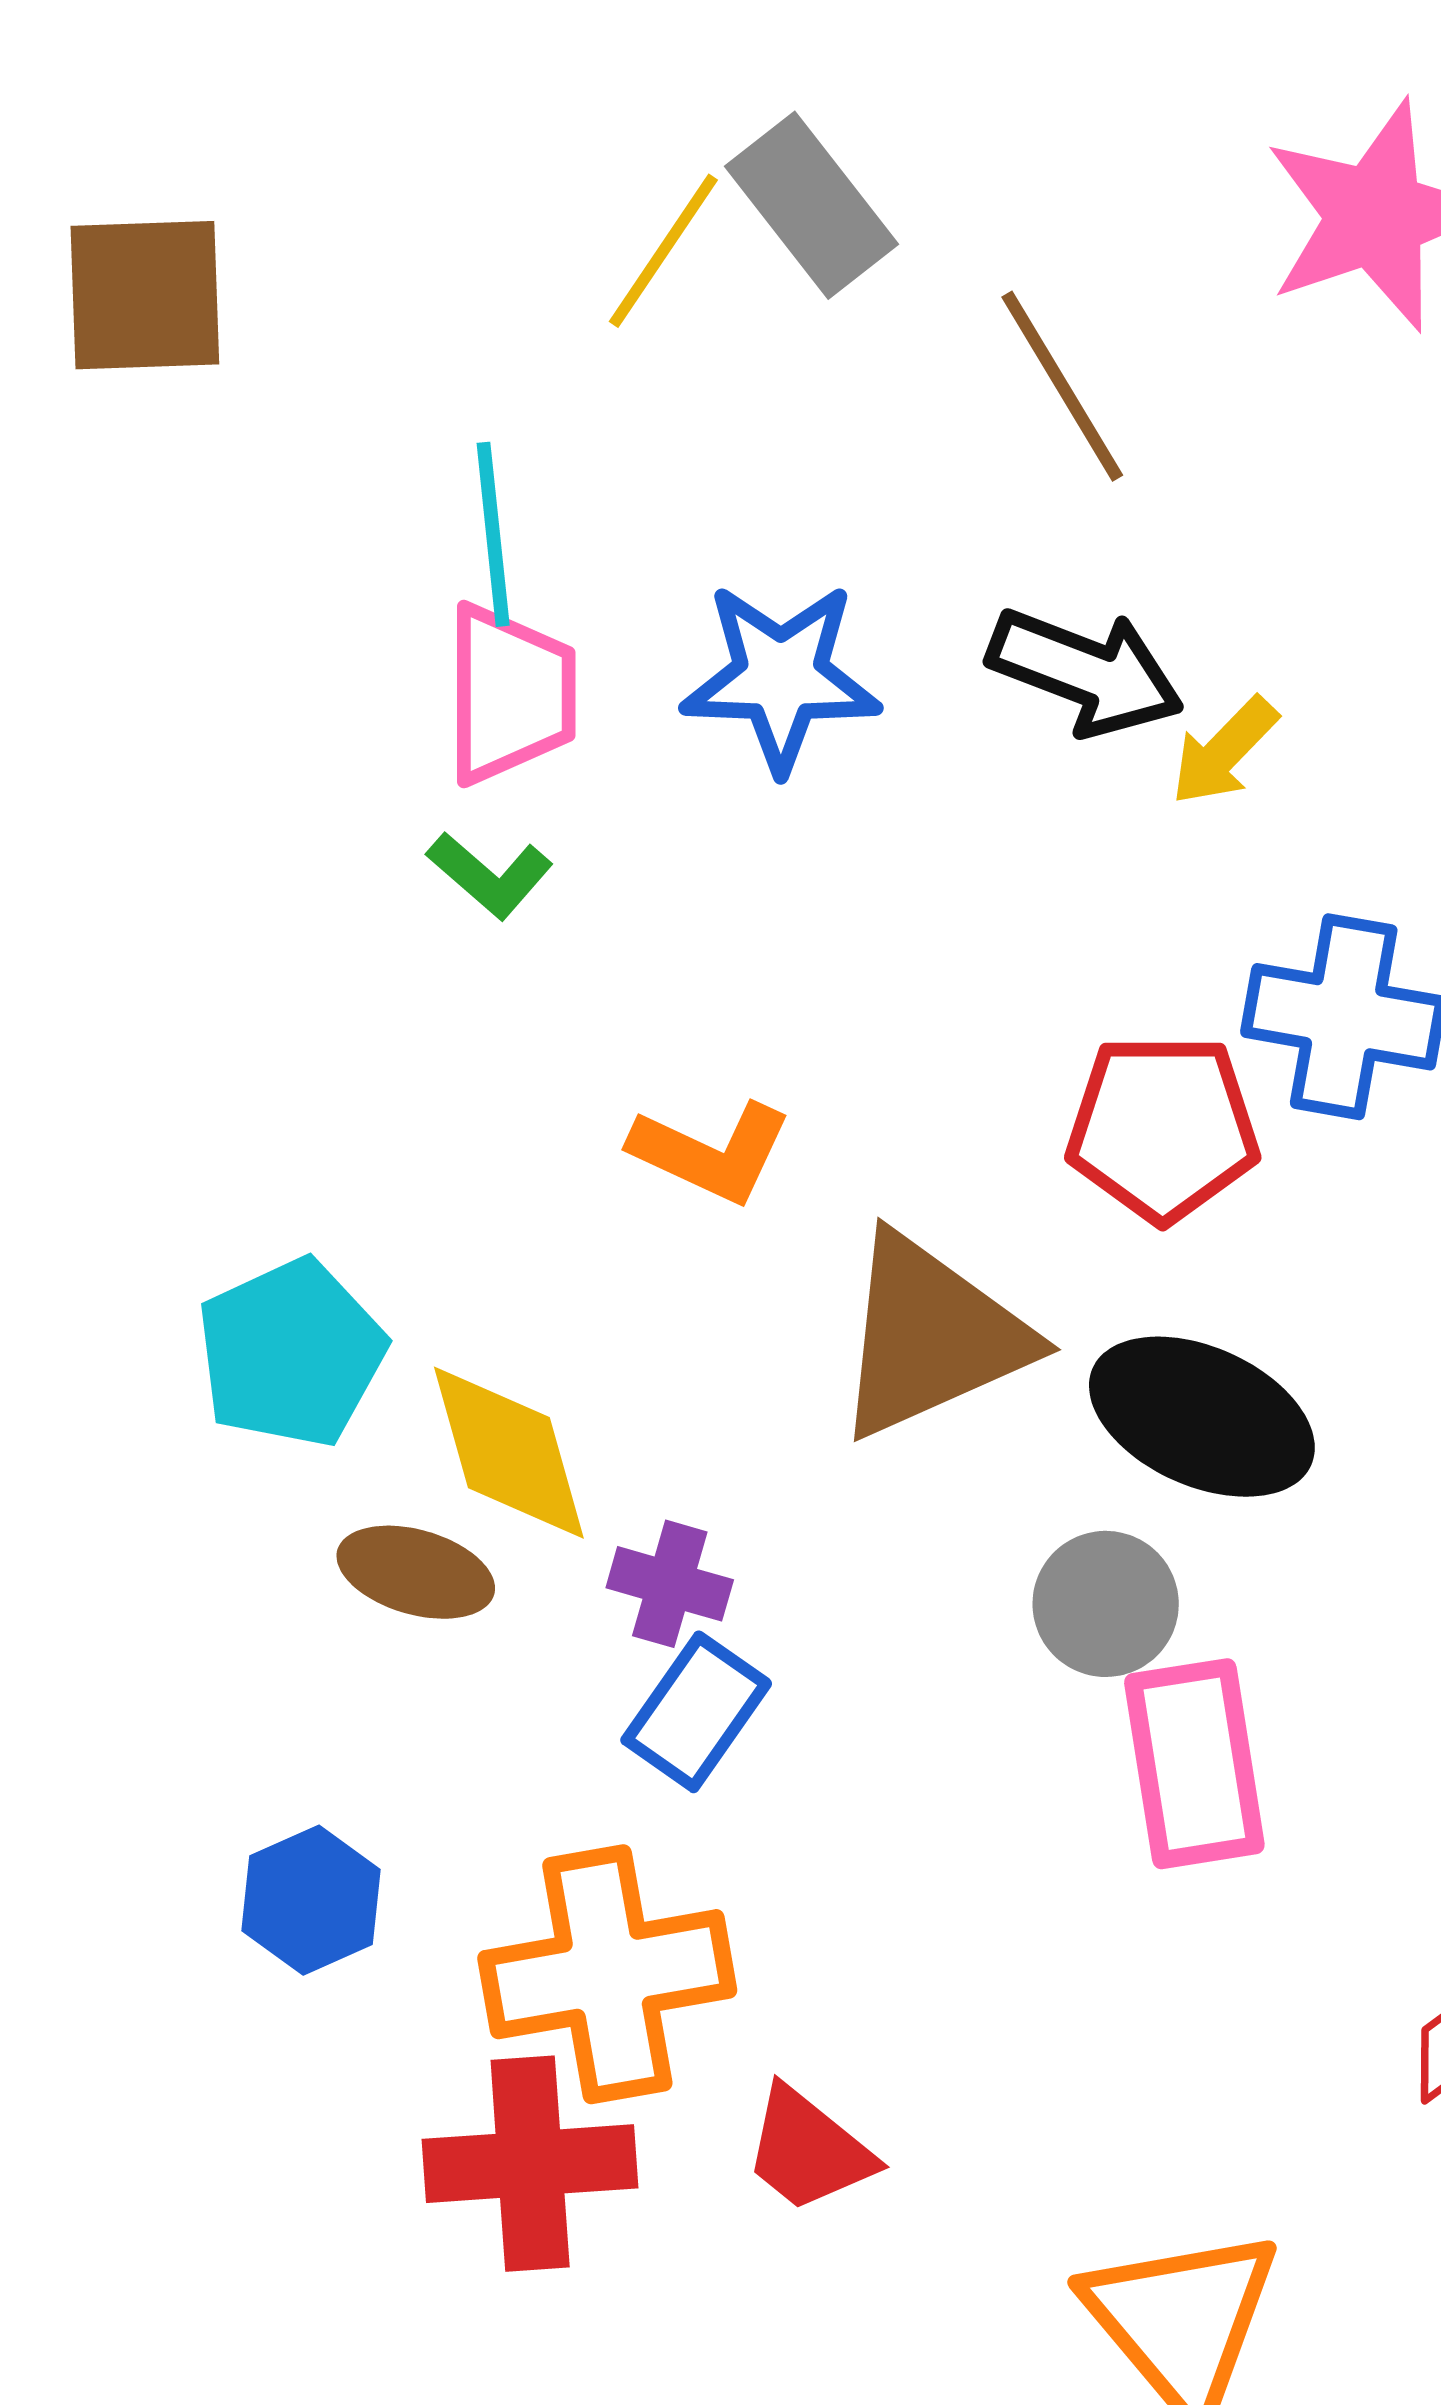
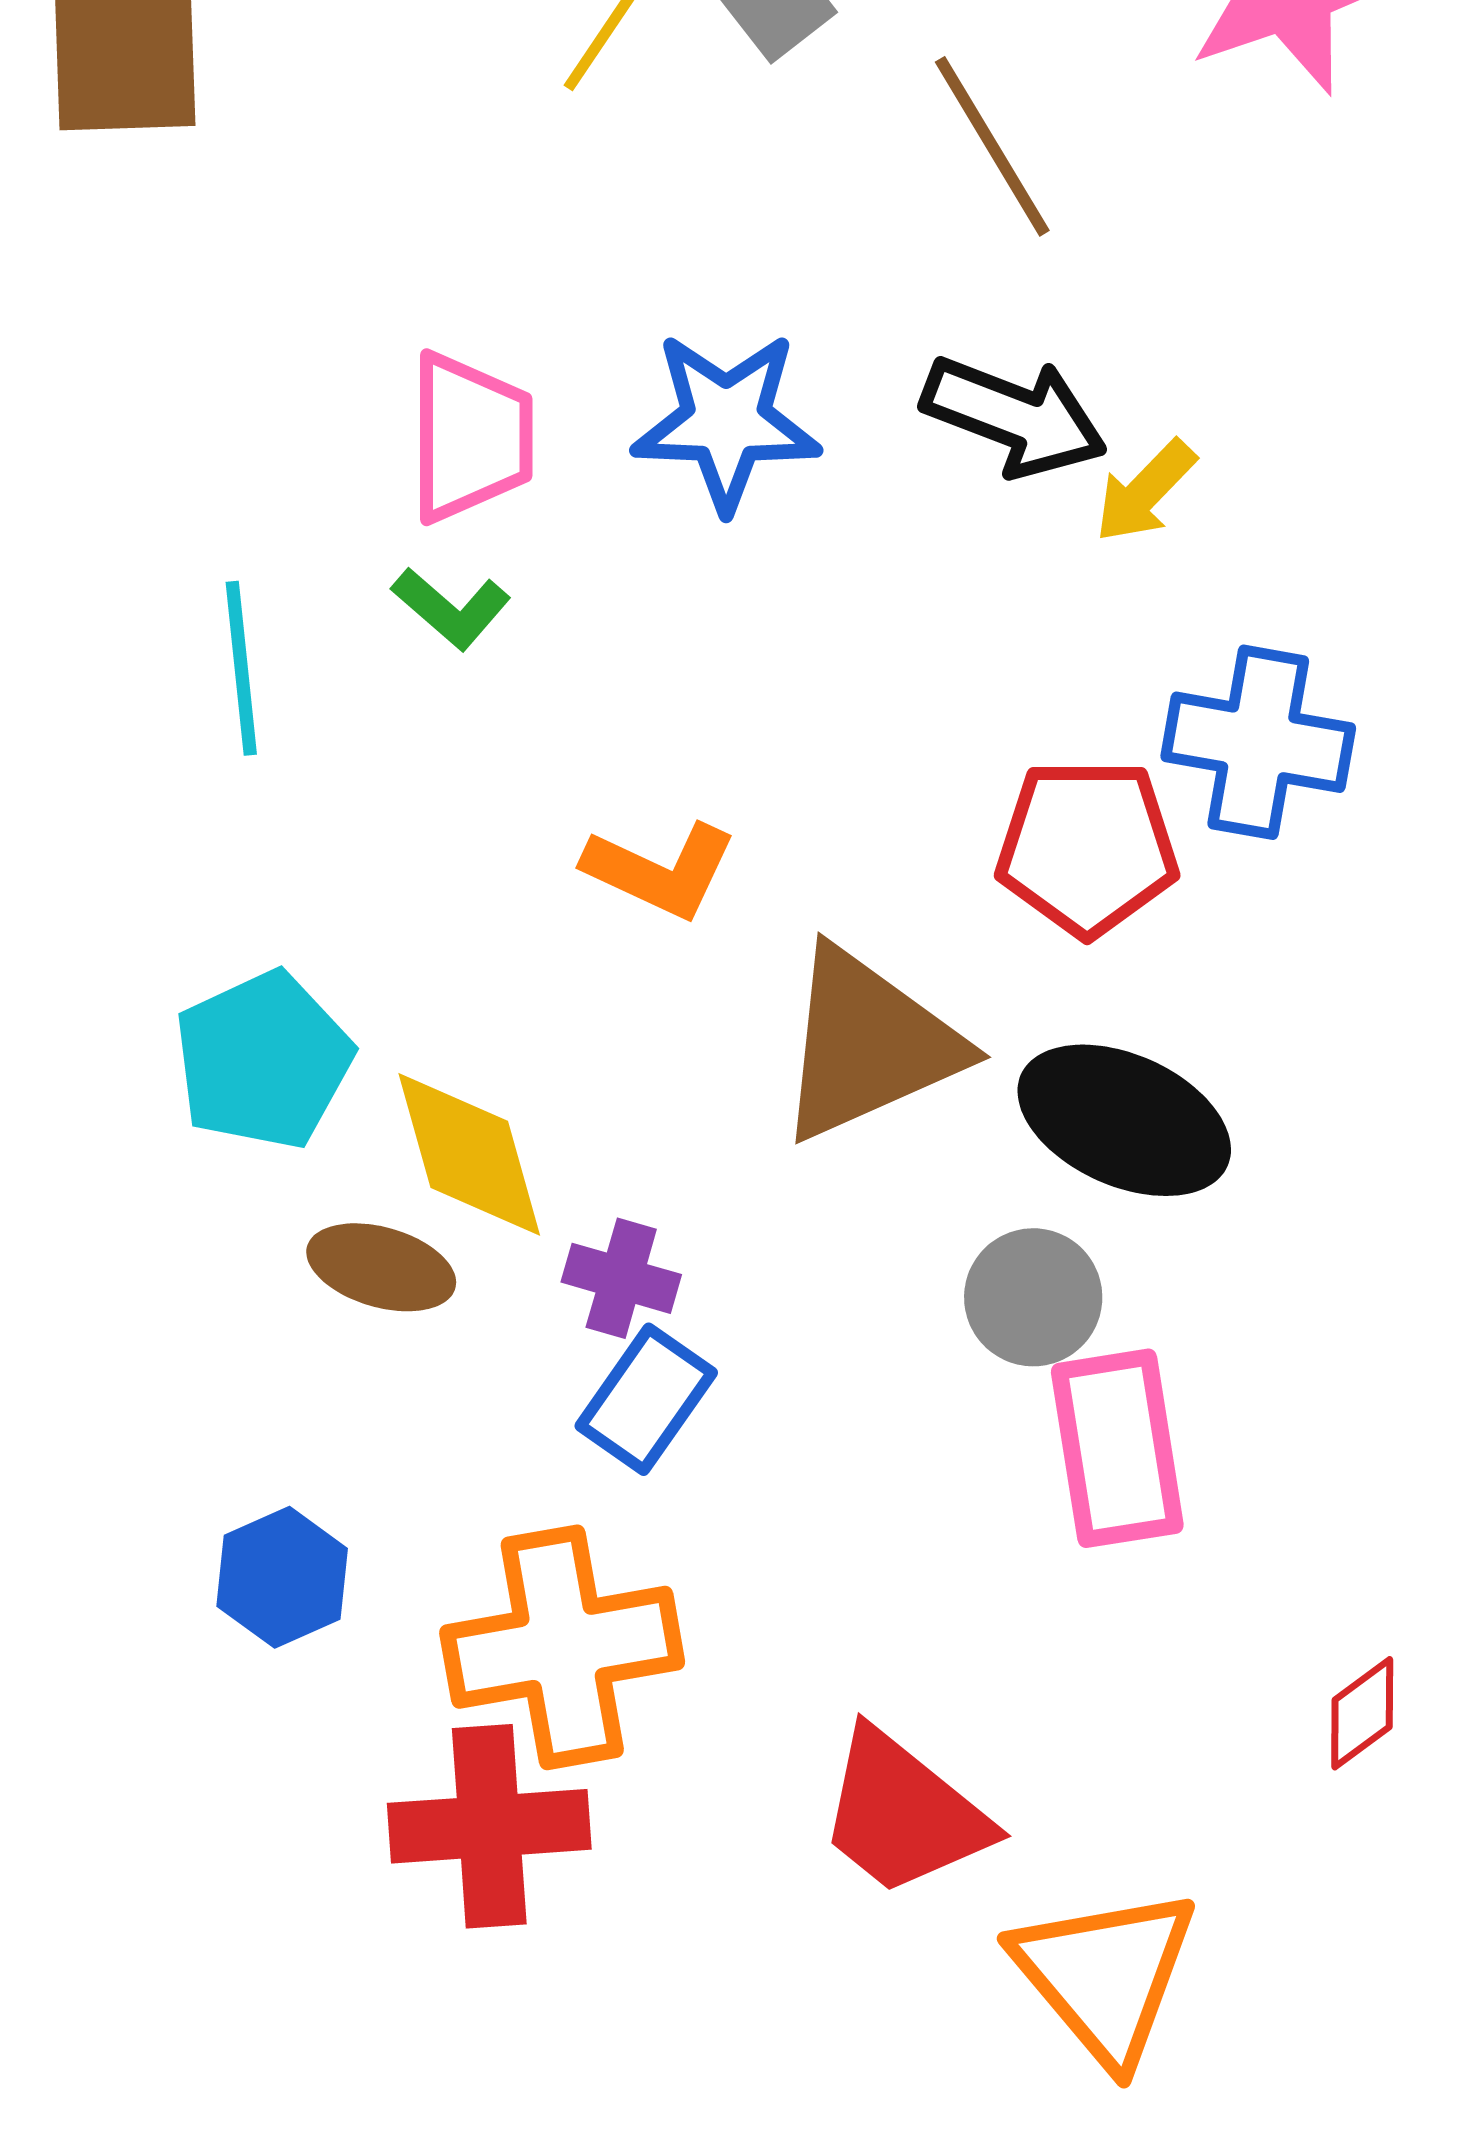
cyan line: (493, 534) -> (241, 668), moved
red trapezoid: (808, 2150) -> (903, 1813), moved, size x1.4

